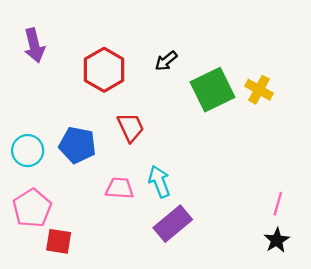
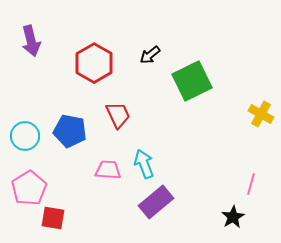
yellow cross: (259, 90) -> (261, 114), moved
black star: (277, 240) -> (233, 217), moved

